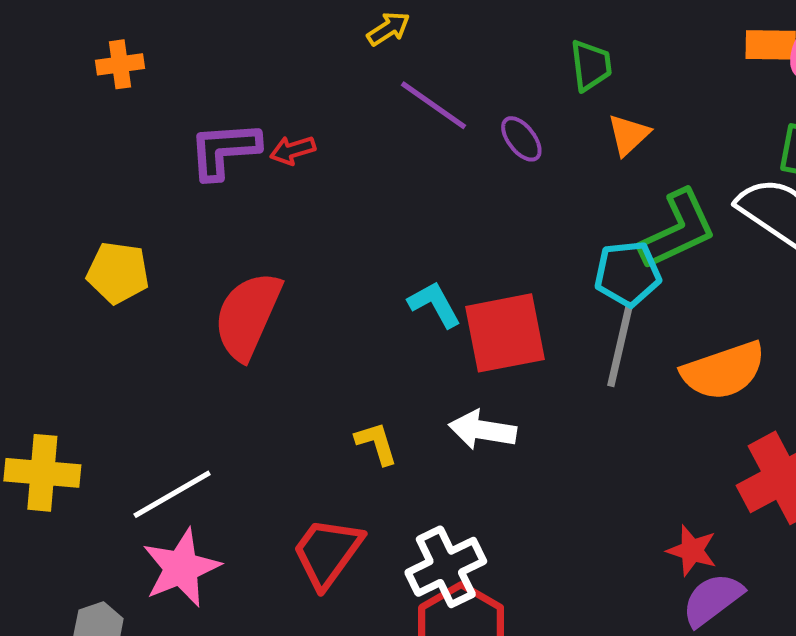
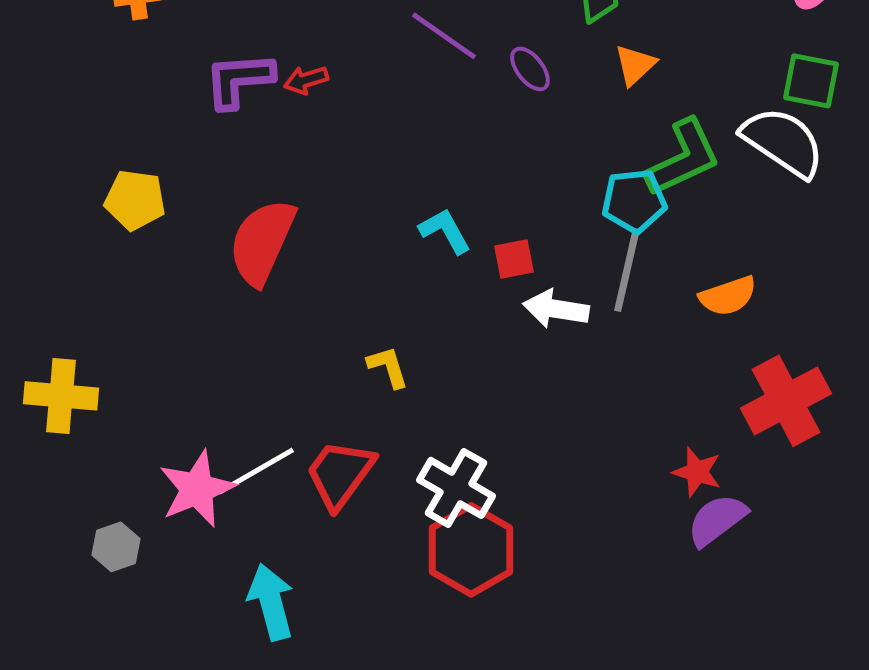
red square: (505, 333) -> (514, 259), size x0.5
orange semicircle: (724, 371) -> (728, 296), size x0.7
white arrow: (483, 430) -> (556, 309), moved
white line: (172, 494) -> (256, 471), moved
white cross: (446, 567) -> (456, 488), turned -34

